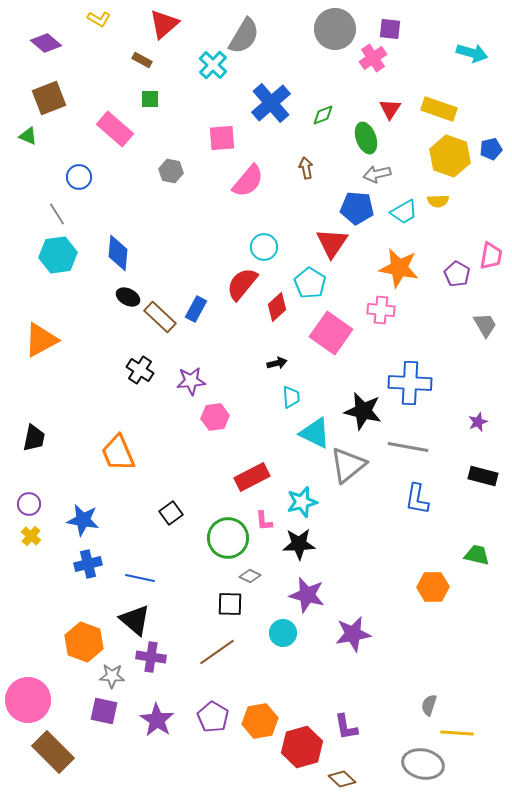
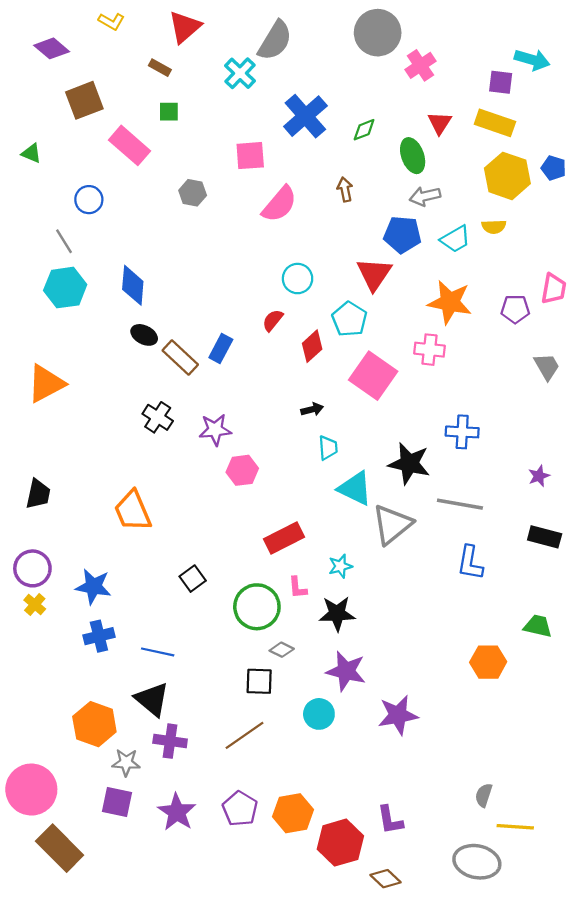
purple square: (390, 29) -> (501, 82), moved
brown square: (49, 98) -> (84, 100), moved
blue pentagon: (491, 149) -> (554, 168), turned 30
purple pentagon: (457, 274) -> (515, 309), turned -30
red semicircle: (242, 284) -> (273, 320), size x0.6
blue cross: (410, 383) -> (462, 432), size x0.7
cyan star: (302, 502) -> (340, 566), size x0.7
purple circle: (29, 504) -> (32, 568), size x1.4

